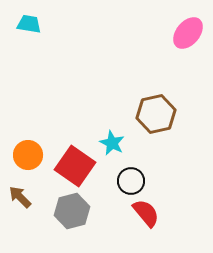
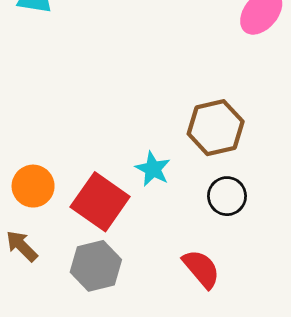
black circle: (131, 181) -> (227, 196), moved

